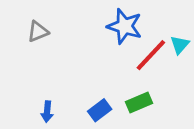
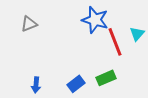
red line: (151, 55) -> (115, 42), turned -64

